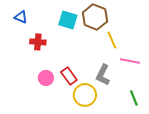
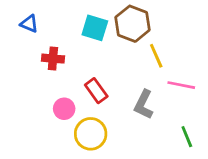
red rectangle: (69, 76) -> (96, 91), moved
yellow circle: (85, 95) -> (91, 134), moved

